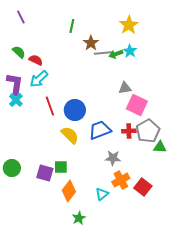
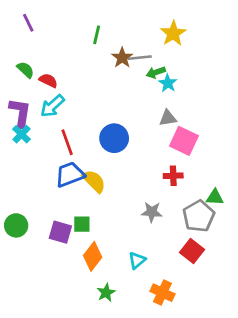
cyan star: (130, 51) -> (168, 83), moved
gray line: (103, 53) -> (140, 58), moved
blue circle: (75, 110) -> (114, 138), moved
blue trapezoid: (100, 130) -> (70, 174), moved
gray pentagon: (148, 131) -> (199, 216), moved
orange cross: (121, 180) -> (162, 293), moved, turned -36

